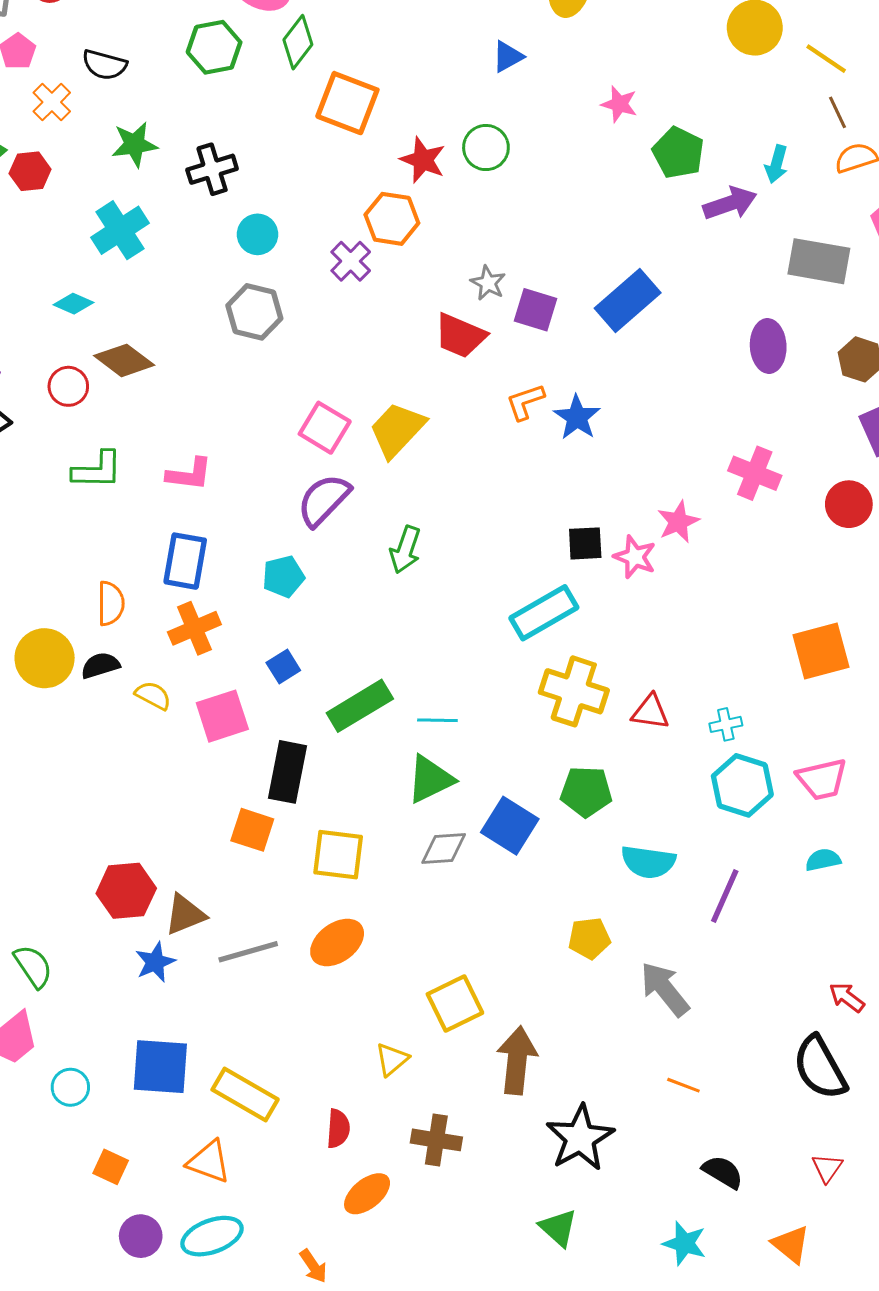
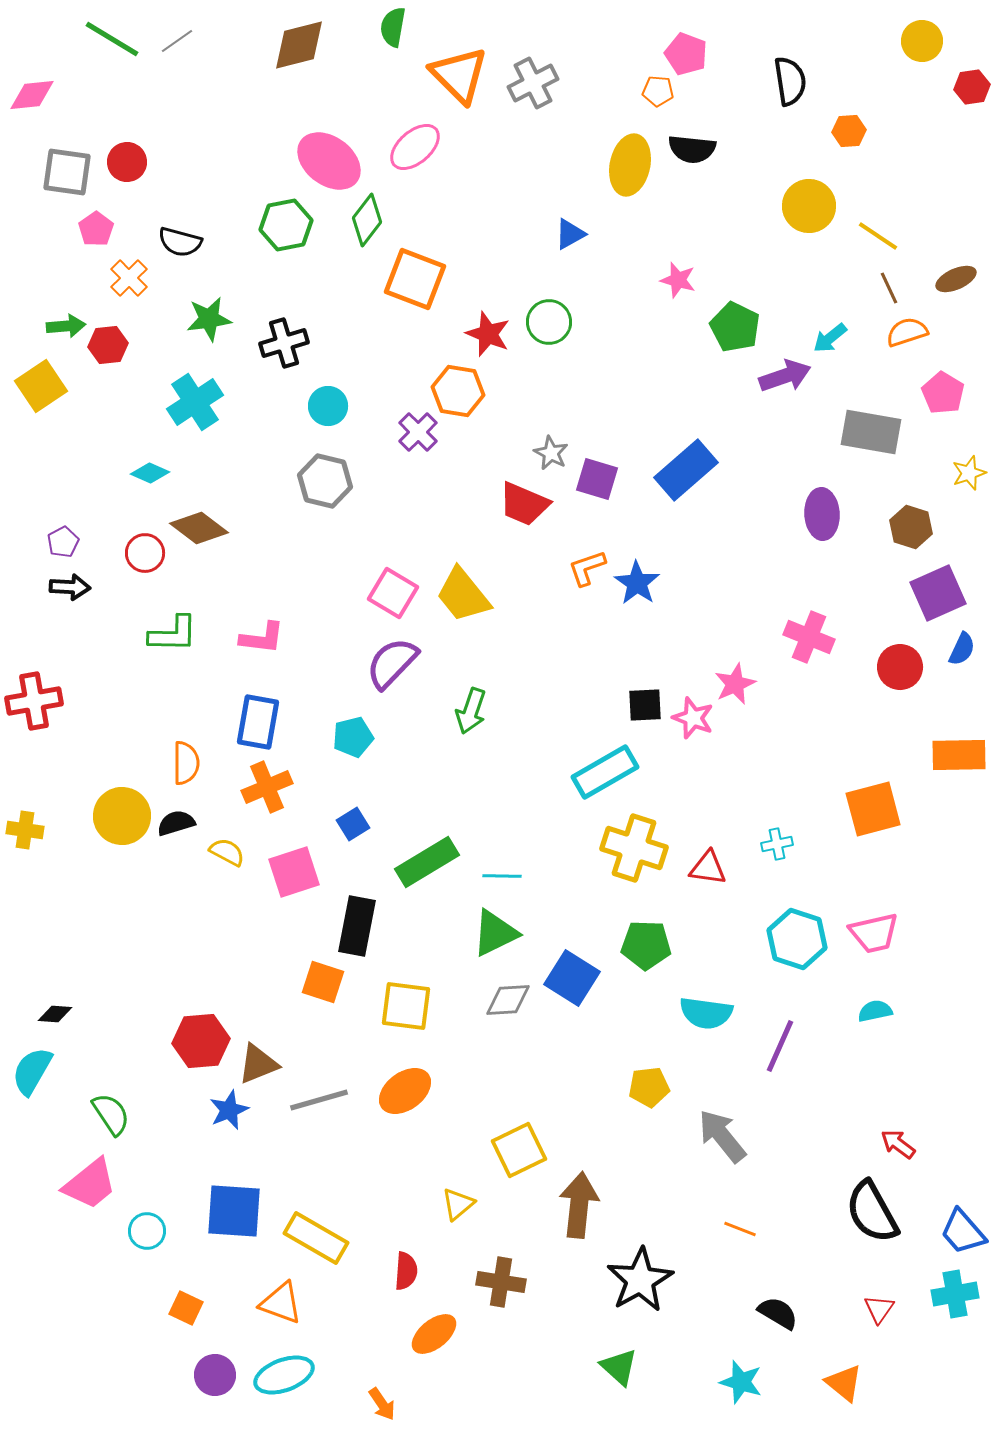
cyan arrow: (776, 164) -> (830, 338), turned 36
yellow trapezoid: (397, 430) -> (463, 595), turned -82
cyan cross: (726, 724) -> (777, 844), moved

